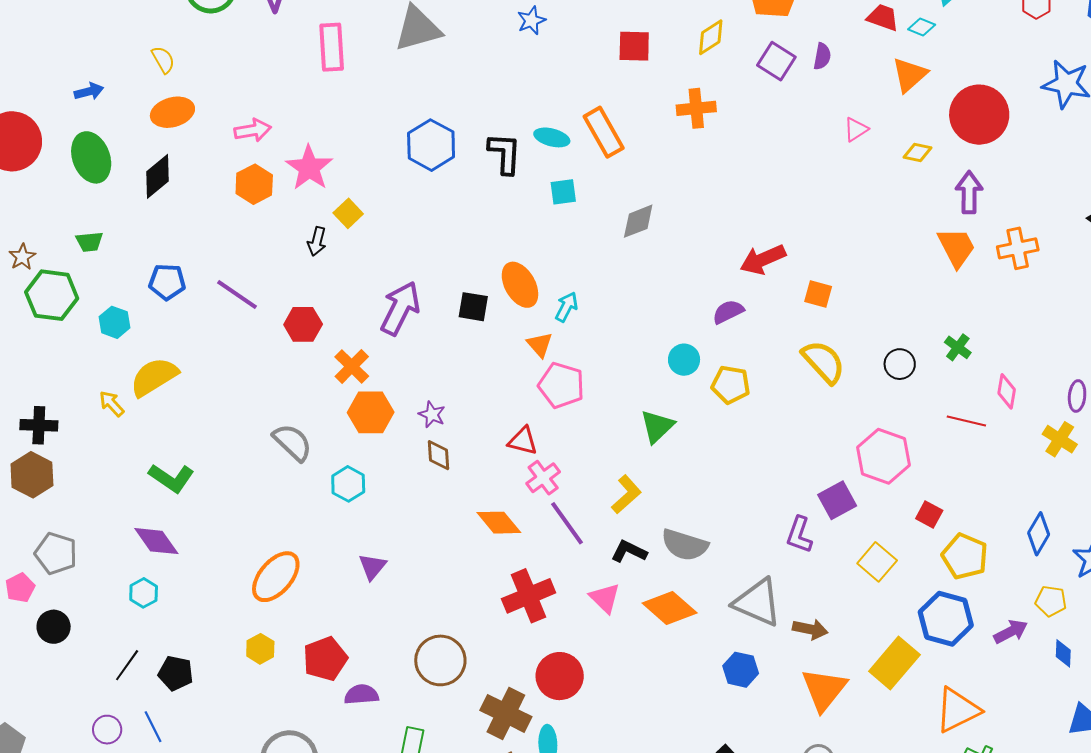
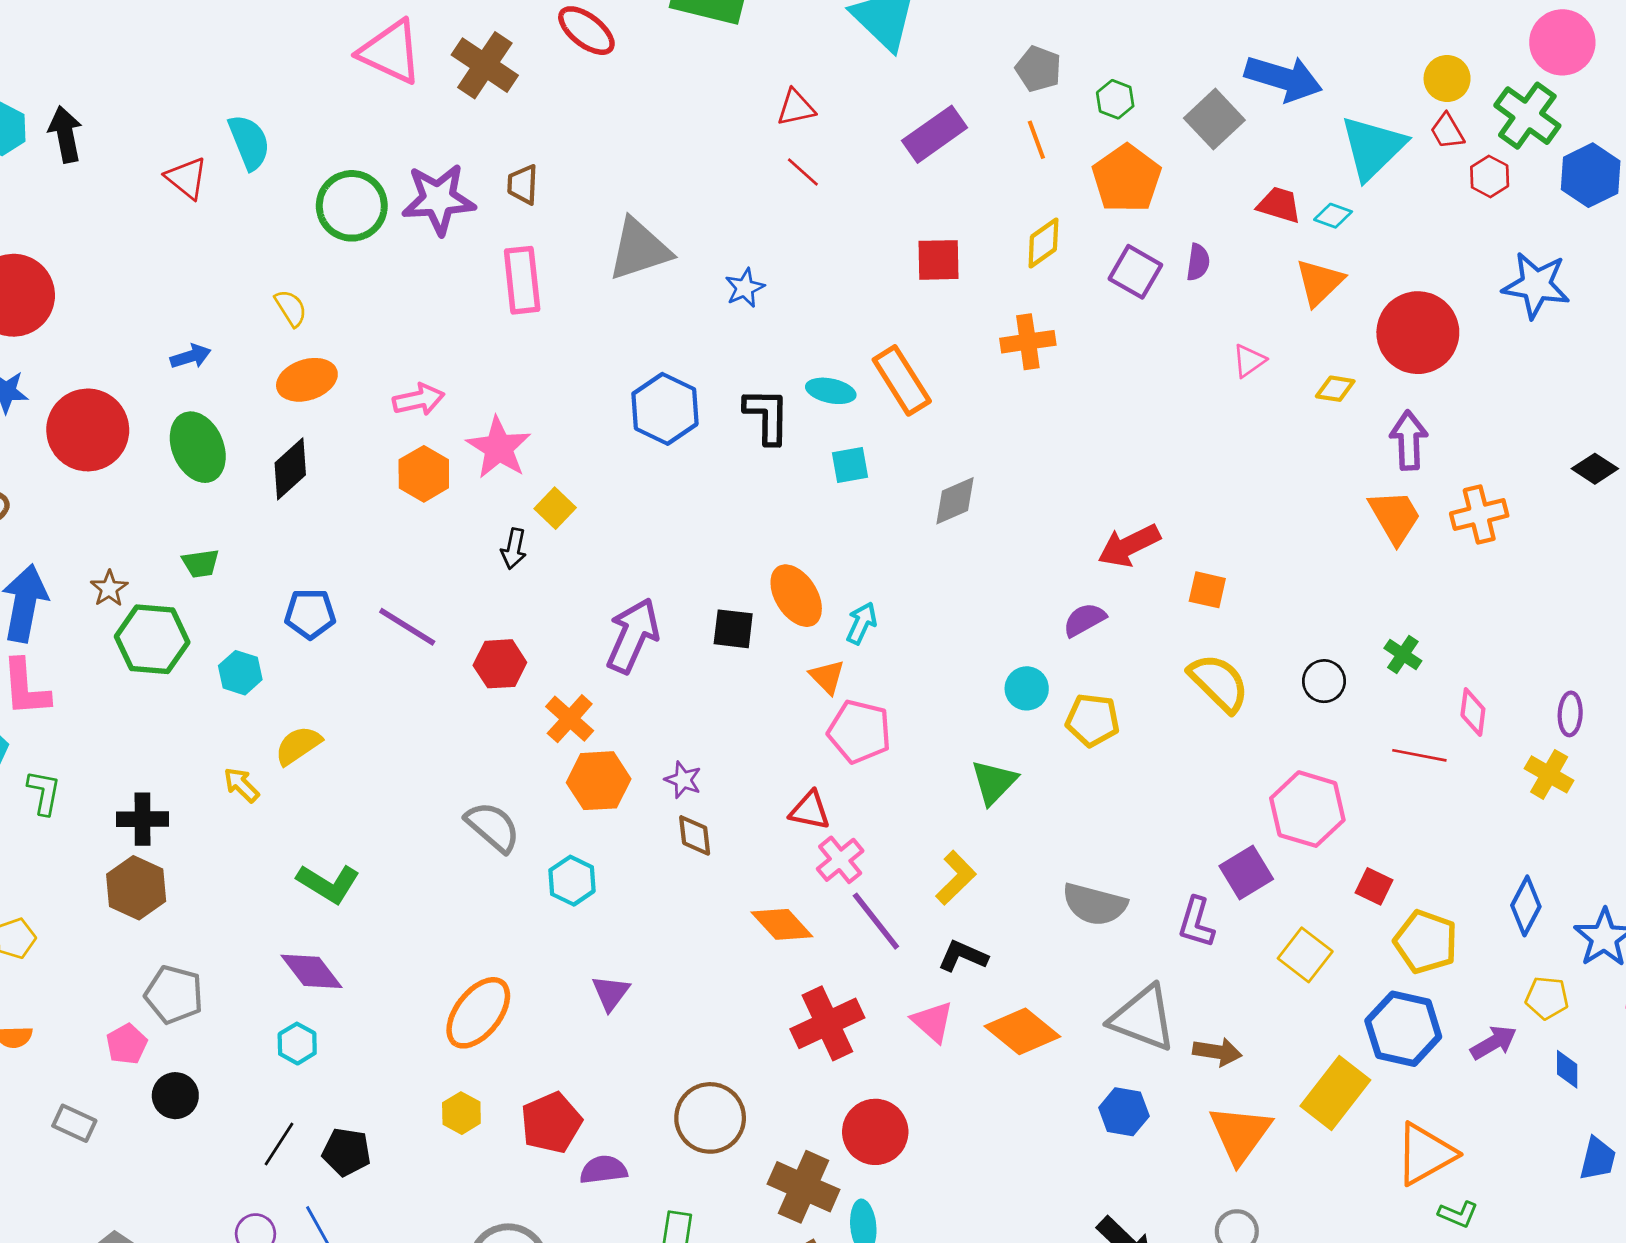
blue star: (531, 21) -> (745, 288), moved
yellow semicircle: (154, 377) -> (298, 745), size x0.7
gray semicircle: (685, 545) -> (1095, 904), moved

